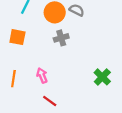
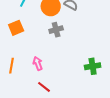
orange square: (17, 37) -> (16, 28), turned -35
green cross: (102, 77) -> (93, 66), turned 35

